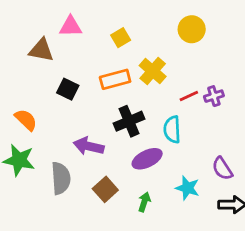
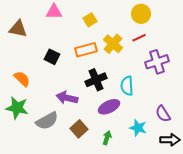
brown triangle: (41, 50) -> (18, 29), moved
red line: (189, 96) -> (139, 38), moved
purple cross: (214, 96) -> (157, 62), size x1.6
gray semicircle: (61, 178) -> (47, 121), turned 65

